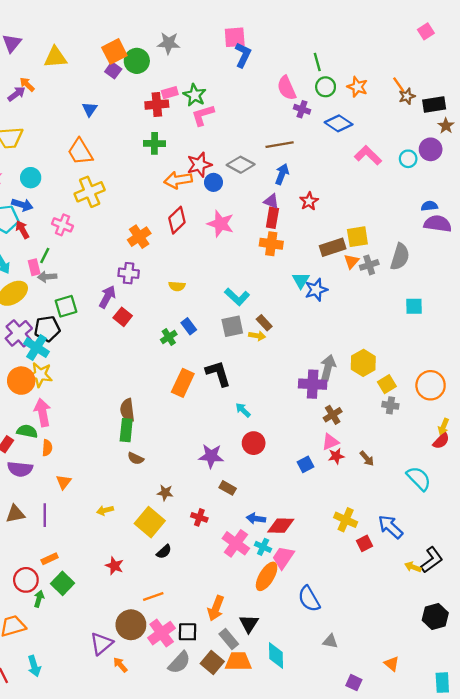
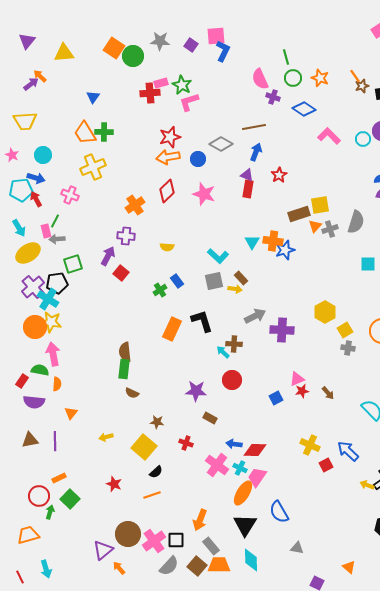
orange square: (114, 51) -> (114, 48), turned -30
purple square: (113, 70) -> (191, 45), moved
green cross: (154, 143) -> (104, 132), moved
red star: (199, 165) -> (170, 137), moved
orange cross: (271, 244) -> (273, 241), moved
cyan triangle: (301, 280) -> (252, 242), moved
gray arrow: (328, 368) -> (255, 316), moved, turned 50
brown cross: (333, 415) -> (234, 344), moved, turned 35
orange line: (153, 596) -> (152, 495), moved
black triangle: (249, 624) -> (245, 525), moved, size x1.4

